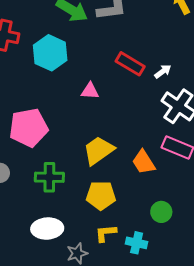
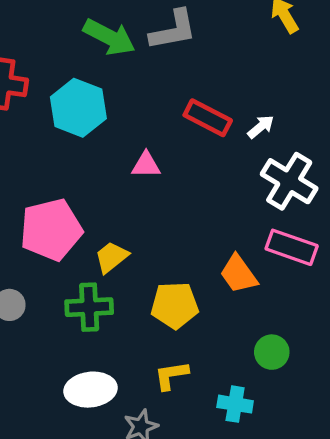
yellow trapezoid: (98, 150) -> (112, 257), moved, size x0.7
yellow pentagon: (101, 195) -> (175, 305), moved
yellow L-shape: (106, 233) -> (171, 375), moved

